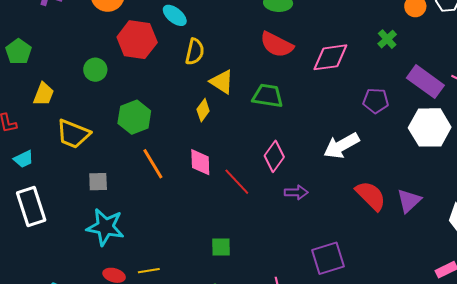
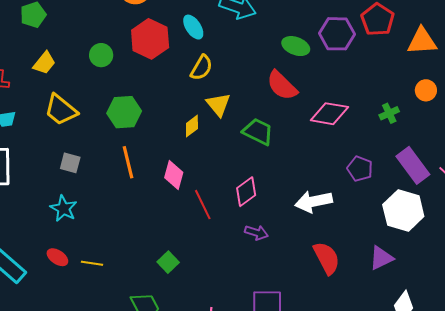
purple triangle: (409, 201) -> (381, 258), moved
cyan star: (105, 227) -> (64, 209), size x0.7
green square: (221, 247) -> (168, 262), turned 30

